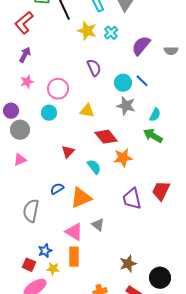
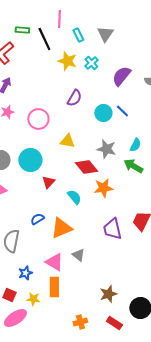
purple semicircle: (94, 68) -> (74, 98), turned 54
gray star: (126, 106) -> (106, 149), moved
cyan circle: (49, 113) -> (30, 160), moved, size x1.5
blue star: (45, 251) -> (25, 273), moved

